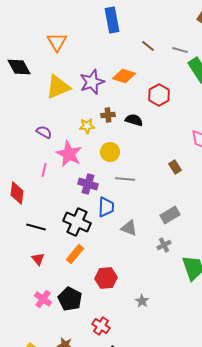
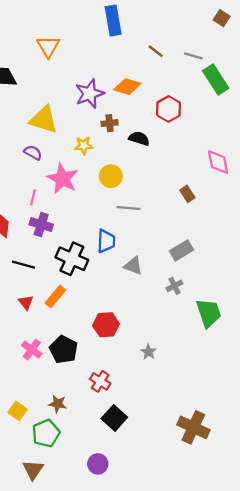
yellow triangle: (58, 87) -> (44, 120), moved, turned 40
brown cross: (108, 115) -> (110, 123), moved
purple cross: (88, 184) -> (41, 225), moved
orange rectangle: (75, 254) -> (55, 296), moved

